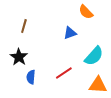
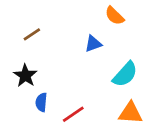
brown line: (24, 26) -> (32, 34), turned 40
red line: (64, 73) -> (73, 114), moved

